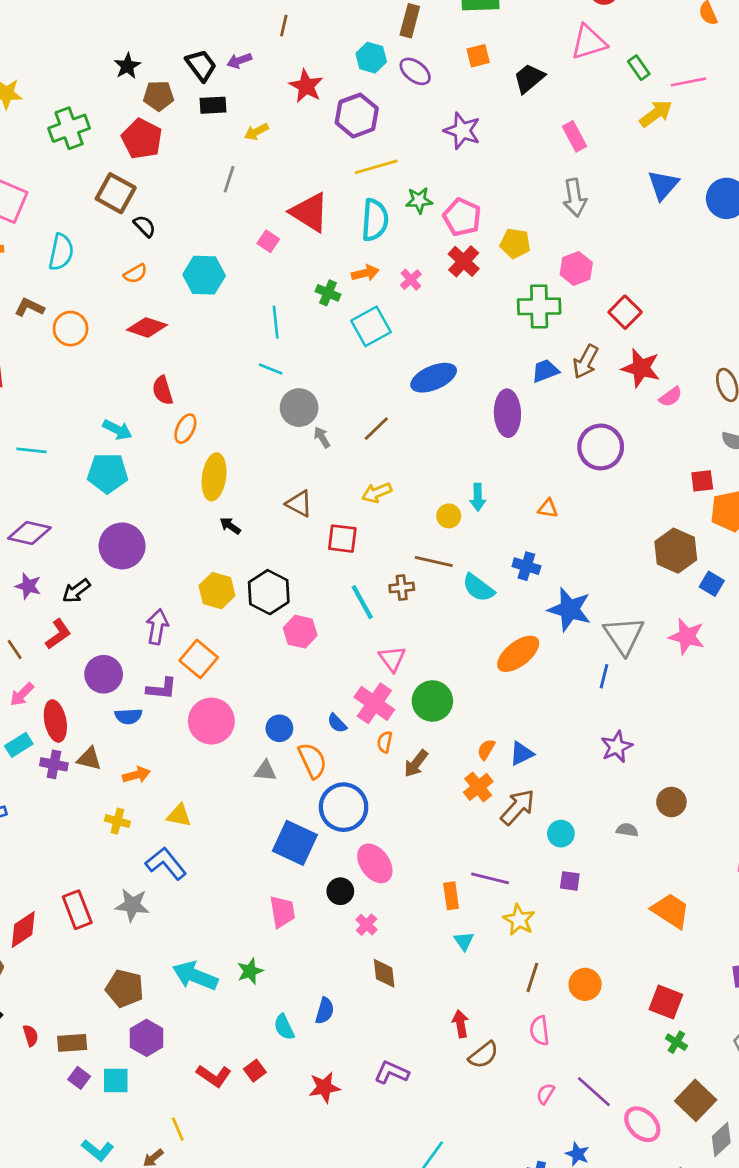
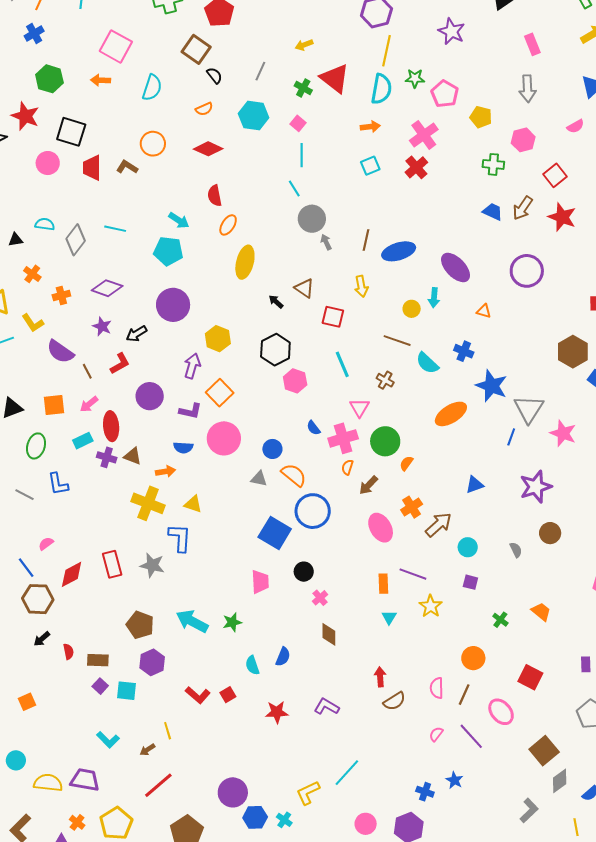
yellow arrow: (256, 132) -> (304, 45), moved
yellow line: (376, 167) -> (386, 51), turned -68
gray line: (229, 179) -> (260, 71), moved
pink square: (268, 241) -> (298, 123), moved
red cross: (464, 261) -> (416, 167), moved
pink cross: (411, 280) -> (424, 135), moved, size x1.8
green cross: (328, 293) -> (303, 88), moved
green cross: (539, 306) -> (493, 164), size x0.7
brown L-shape: (29, 307) -> (127, 167), moved
cyan square: (371, 326) -> (370, 166), size x0.7
cyan line: (271, 369) -> (294, 189), turned 30
blue trapezoid: (545, 371) -> (493, 212), turned 40
blue ellipse: (434, 378) -> (399, 251), moved
pink semicircle: (671, 397) -> (576, 126), moved
purple ellipse: (507, 413) -> (456, 268), moved, turned -48
brown line: (376, 429) -> (366, 240), turned -40
yellow arrow: (377, 493) -> (361, 286), turned -85
black arrow: (230, 526) -> (276, 302), moved
brown cross: (402, 588) -> (385, 380), moved, turned 30
yellow hexagon: (217, 591) -> (218, 339), moved
pink star: (687, 637) -> (563, 433), moved
pink cross: (374, 703) -> (343, 438), turned 32
blue semicircle: (128, 716) -> (183, 448), moved
blue semicircle: (337, 723) -> (313, 428), moved
purple star: (617, 747) -> (536, 487), moved, size x1.4
orange semicircle: (486, 749) -> (406, 463), moved
blue triangle: (522, 754) -> (475, 485), moved
orange semicircle: (312, 761) -> (294, 475), turned -32
yellow cross: (117, 821) -> (148, 503), size x1.8
gray semicircle: (627, 830) -> (516, 550), turned 49
blue L-shape: (166, 863) -> (180, 538), turned 36
pink ellipse: (375, 863) -> (381, 528), moved
orange trapezoid: (671, 911) -> (541, 612), size x0.7
brown line: (532, 977) -> (464, 695), moved
green cross: (676, 1042) -> (500, 620), moved
pink ellipse: (642, 1124) -> (501, 712), moved

